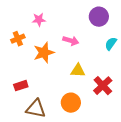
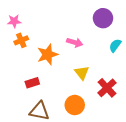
pink star: (39, 20) -> (14, 21), moved
yellow triangle: (78, 71) -> (82, 73), turned 49
red rectangle: (21, 86) -> (32, 83), moved

